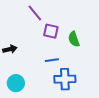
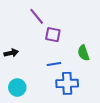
green semicircle: (74, 39) -> (83, 53), moved

